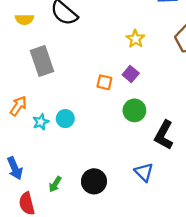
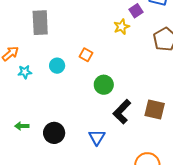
purple square: (131, 74) -> (136, 11), moved
cyan circle: (65, 119) -> (57, 66), moved
green arrow: (55, 184) -> (22, 126), turned 40

